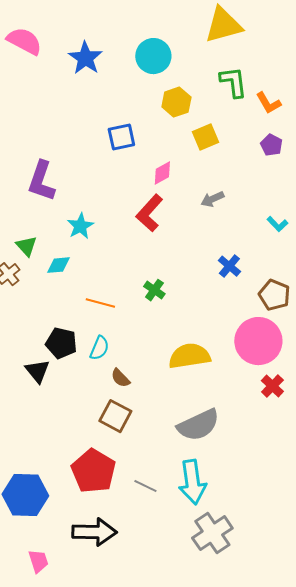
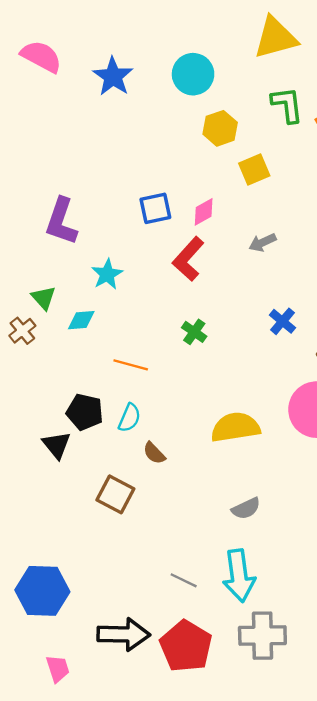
blue square: (121, 137) -> (155, 208), moved
green cross: (154, 290) -> (194, 332), moved
brown square: (115, 416) -> (115, 494), moved
gray semicircle: (198, 425) -> (246, 508), size x0.6
red pentagon: (93, 471) -> (186, 646), moved
gray cross: (212, 533) -> (262, 636), turned 33

